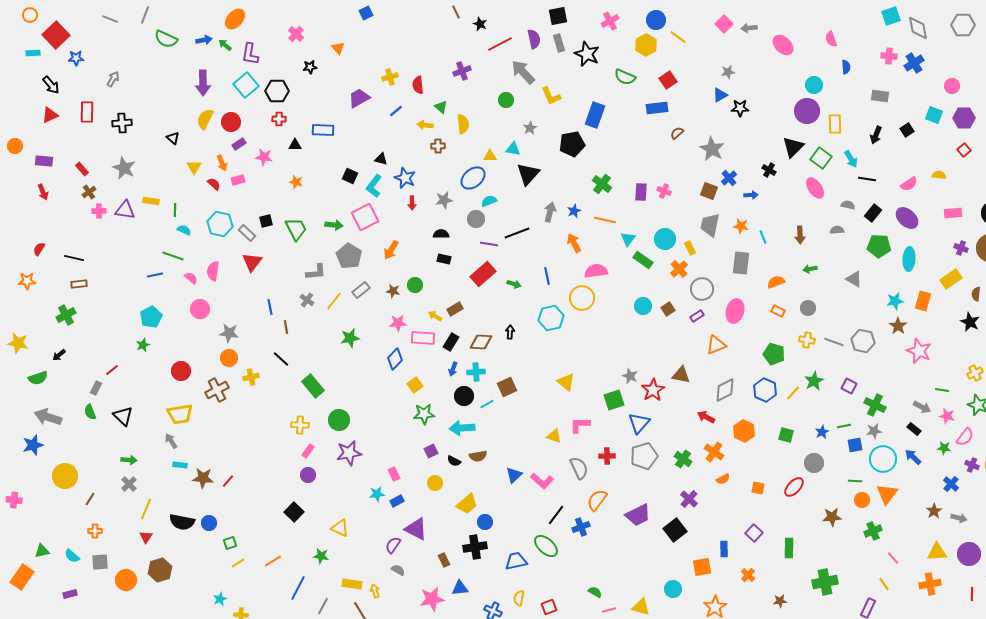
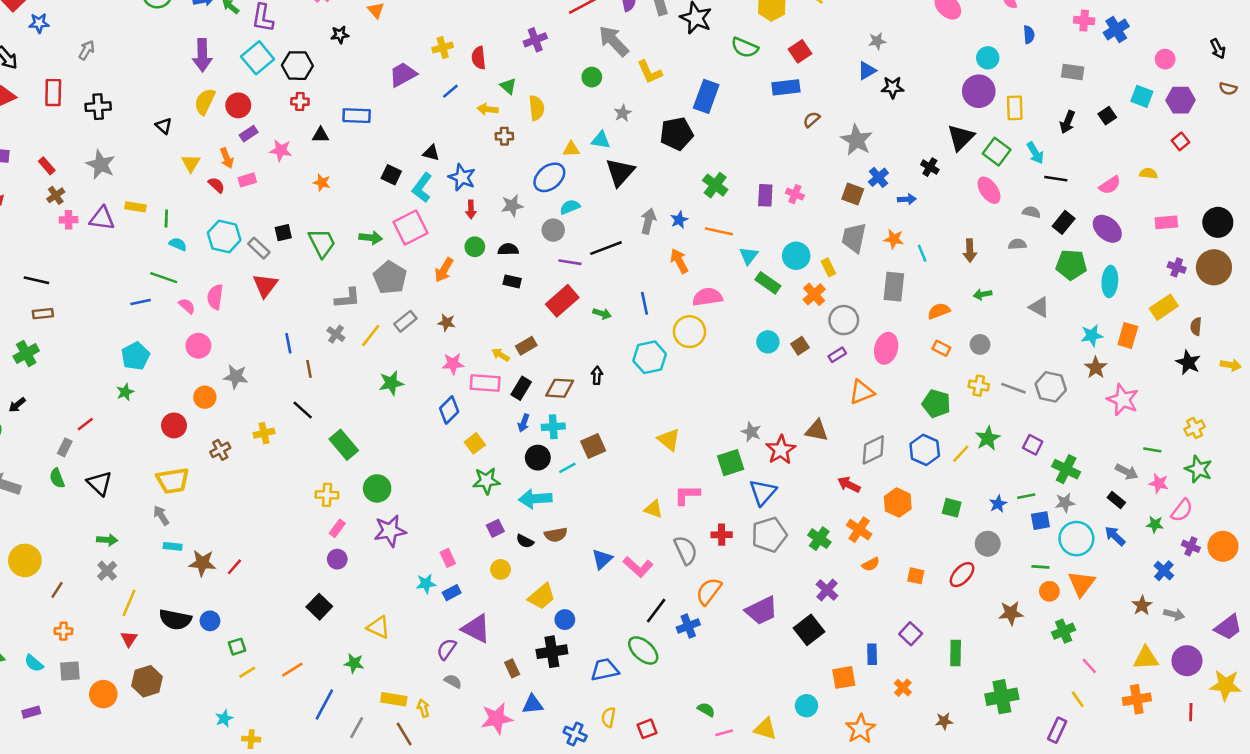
green circle: (415, 285) -> (475, 247), moved
orange circle: (229, 358) -> (205, 397), moved
brown cross: (217, 390) -> (220, 450), size x0.7

